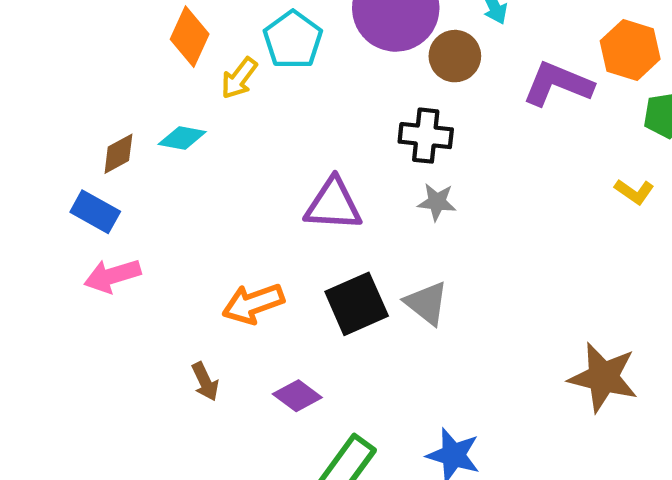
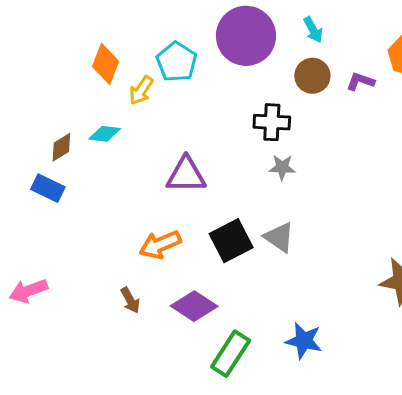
brown circle: (455, 56) -> (312, 76), moved
purple L-shape: (558, 84) -> (360, 81), size x0.6
purple triangle: (333, 205) -> (186, 175), moved
pink arrow: (112, 276) -> (28, 291), moved
purple diamond: (297, 396) -> (194, 306), size x1.4

